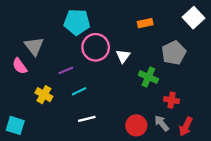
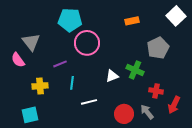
white triangle: (123, 56) -> (112, 76), moved, turned 32
cyan line: (79, 91) -> (72, 83), turned -56
yellow cross: (44, 95) -> (40, 86), turned -35
white line: (87, 119) -> (89, 102), moved
cyan square: (15, 125) -> (30, 115), moved, turned -30
red arrow: (186, 127) -> (174, 105), moved

